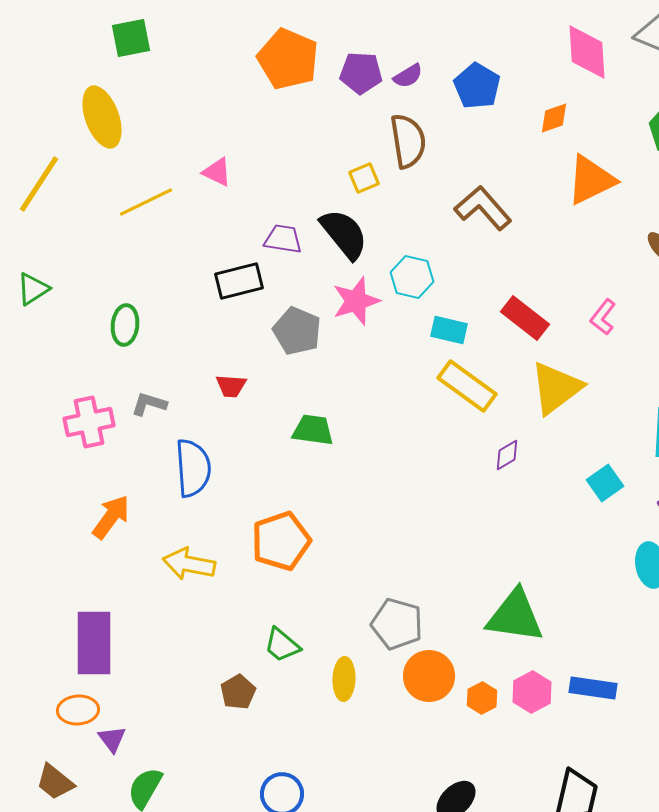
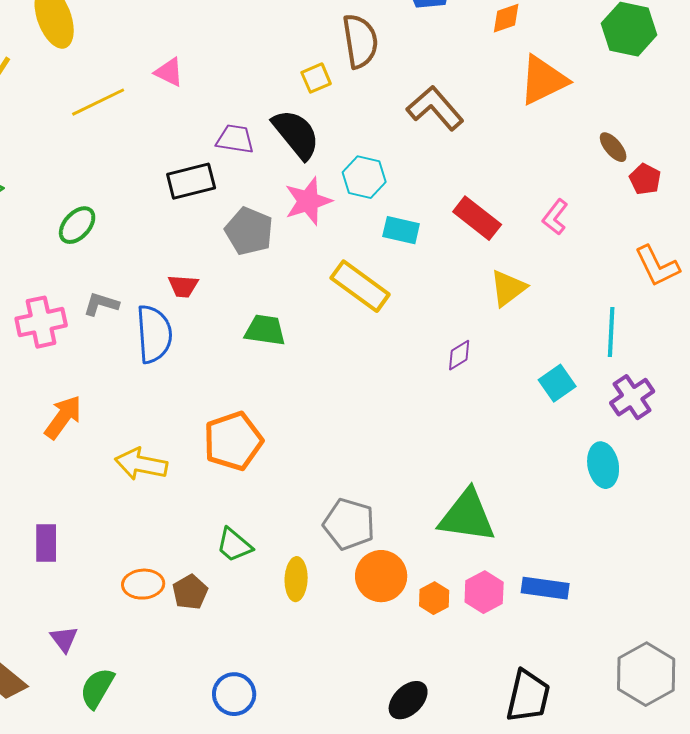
green ellipse: (125, 325) -> (77, 225), turned 36
yellow rectangle: (467, 386) -> (360, 286), moved
yellow triangle: (556, 388) -> (508, 288), size x0.7
blue semicircle: (193, 468) -> (154, 334), moved
purple rectangle: (94, 643) -> (46, 543), size x0.6
orange ellipse: (78, 710) -> (143, 584), moved

